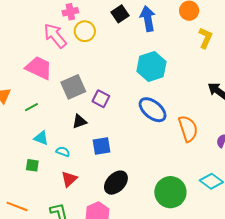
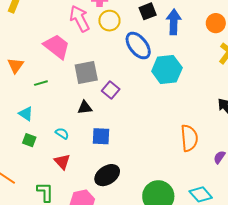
blue ellipse: (153, 110) -> (138, 46), moved
cyan triangle: (41, 138) -> (26, 114), moved
red triangle: (69, 179) -> (62, 162), turned -42

